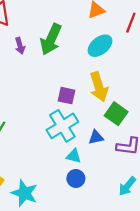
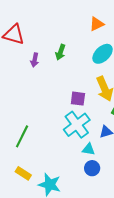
green arrow: (51, 39) -> (60, 52), size x0.6
purple arrow: (20, 46) -> (35, 60), turned 32

